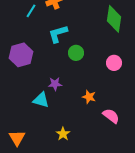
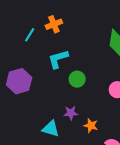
purple star: (55, 84) -> (71, 113), moved
cyan triangle: (41, 100) -> (51, 129), moved

